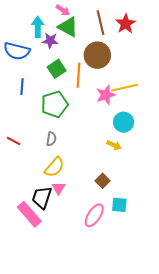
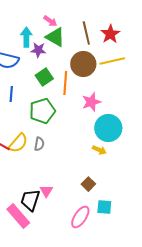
yellow line: (125, 88) -> (112, 61), moved
cyan circle: (124, 122) -> (108, 128), size x1.4
yellow semicircle: (54, 167) -> (18, 143), moved

